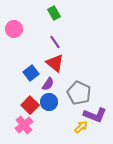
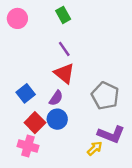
pink circle: (14, 29) -> (17, 18), moved
blue square: (31, 73) -> (26, 93), moved
gray pentagon: (79, 93) -> (105, 96), moved
pink cross: (24, 125) -> (28, 146), turned -36

